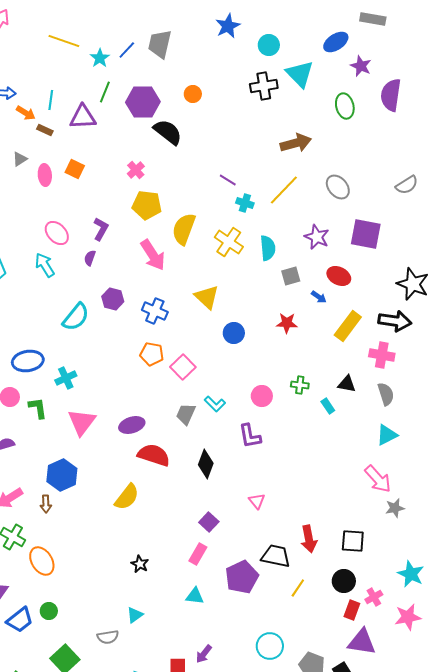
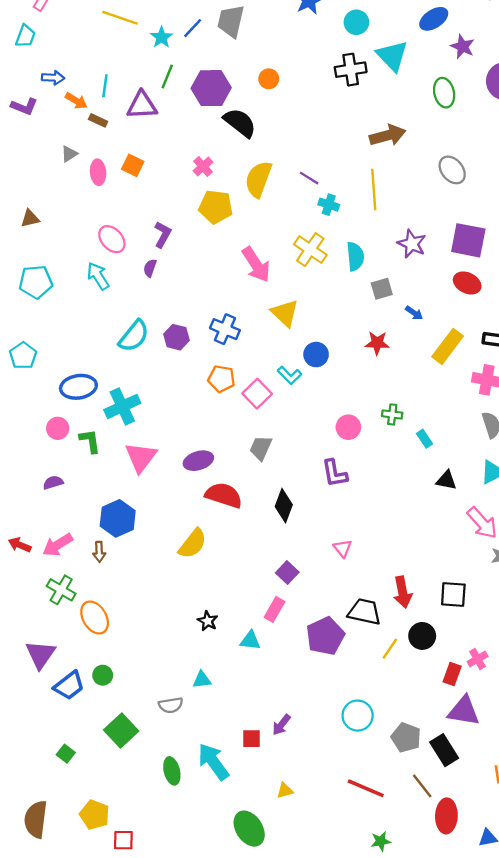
gray ellipse: (338, 187) -> (452, 170), moved
yellow line: (284, 190) -> (374, 190), turned -48
yellow semicircle: (184, 229) -> (258, 179), moved
pink arrow: (153, 255) -> (256, 265), moved
red ellipse: (339, 276) -> (467, 283), moved
purple hexagon: (113, 299) -> (176, 337), moved
cyan cross: (66, 378) -> (122, 406), size x1.4
black triangle: (347, 384) -> (446, 480), moved
cyan L-shape: (215, 404) -> (290, 375), moved
black circle: (344, 581) -> (422, 636), moved
cyan triangle: (195, 596) -> (250, 641), moved
cyan triangle: (135, 615) -> (202, 680), turned 30

